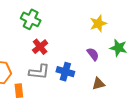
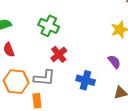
gray L-shape: (39, 72) -> (44, 78), moved

